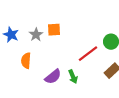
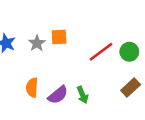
red line: (88, 54) -> (101, 52), moved
orange semicircle: (26, 61) -> (32, 87), moved

